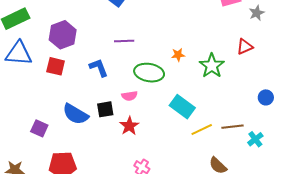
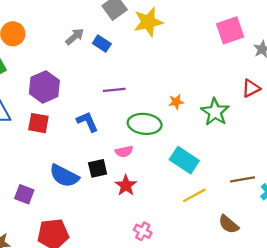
yellow line: (202, 129) -> (194, 195), moved

